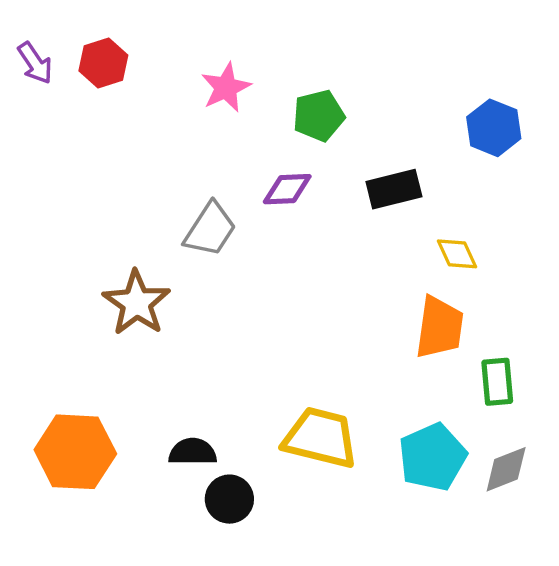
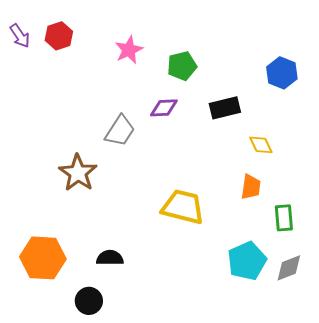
orange trapezoid: (440, 327) -> (251, 187), size x0.7
yellow trapezoid: (320, 438) -> (183, 207), moved
black circle: (229, 499) -> (89, 301), moved

